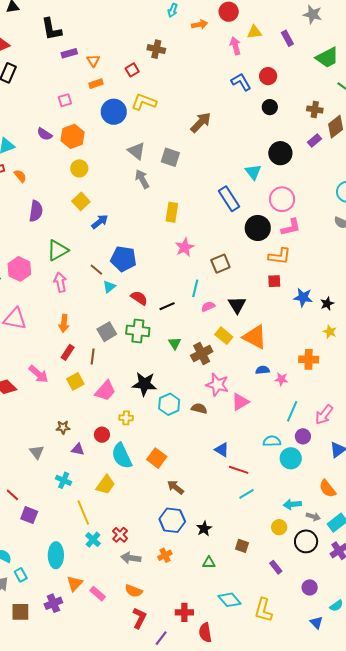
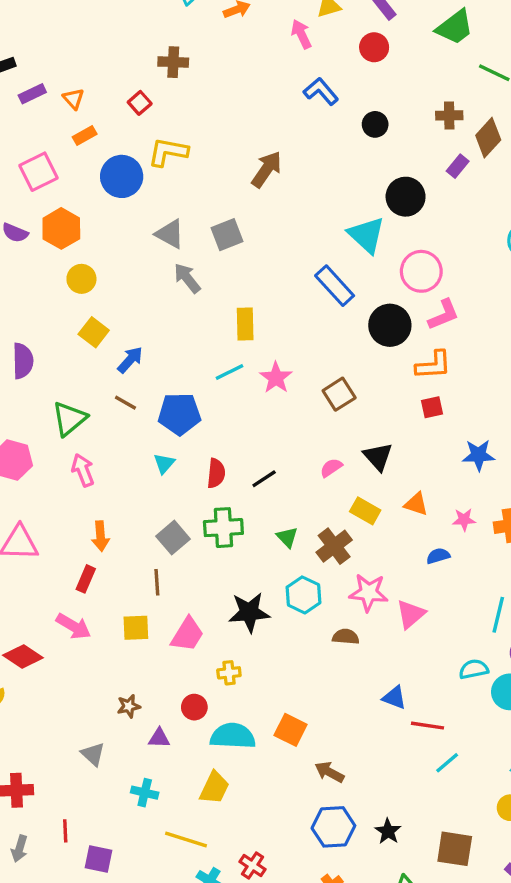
red circle: (268, 76) -> (374, 47), moved
pink square: (65, 100) -> (39, 172), size x1.6
gray square: (170, 157) -> (227, 235), turned -30
cyan triangle: (253, 172) -> (367, 235), size x1.4
brown line: (96, 270) -> (125, 403), moved
cyan line: (195, 288) -> (230, 372), moved, turned 60
blue star: (303, 297) -> (479, 455), moved
red semicircle: (139, 298) -> (216, 473), turned 72
orange triangle: (255, 337) -> (416, 504), size x0.6
red rectangle: (68, 352) -> (86, 579), moved
pink star: (281, 379) -> (464, 520), moved
yellow square: (75, 381) -> (136, 628), turned 36
cyan hexagon: (169, 404) -> (303, 595), moved
cyan semicircle: (122, 456) -> (233, 736), turned 128
red line: (12, 495) -> (65, 831), turned 56
yellow line: (83, 512) -> (186, 840), turned -40
brown square: (242, 546) -> (455, 849), size x1.6

